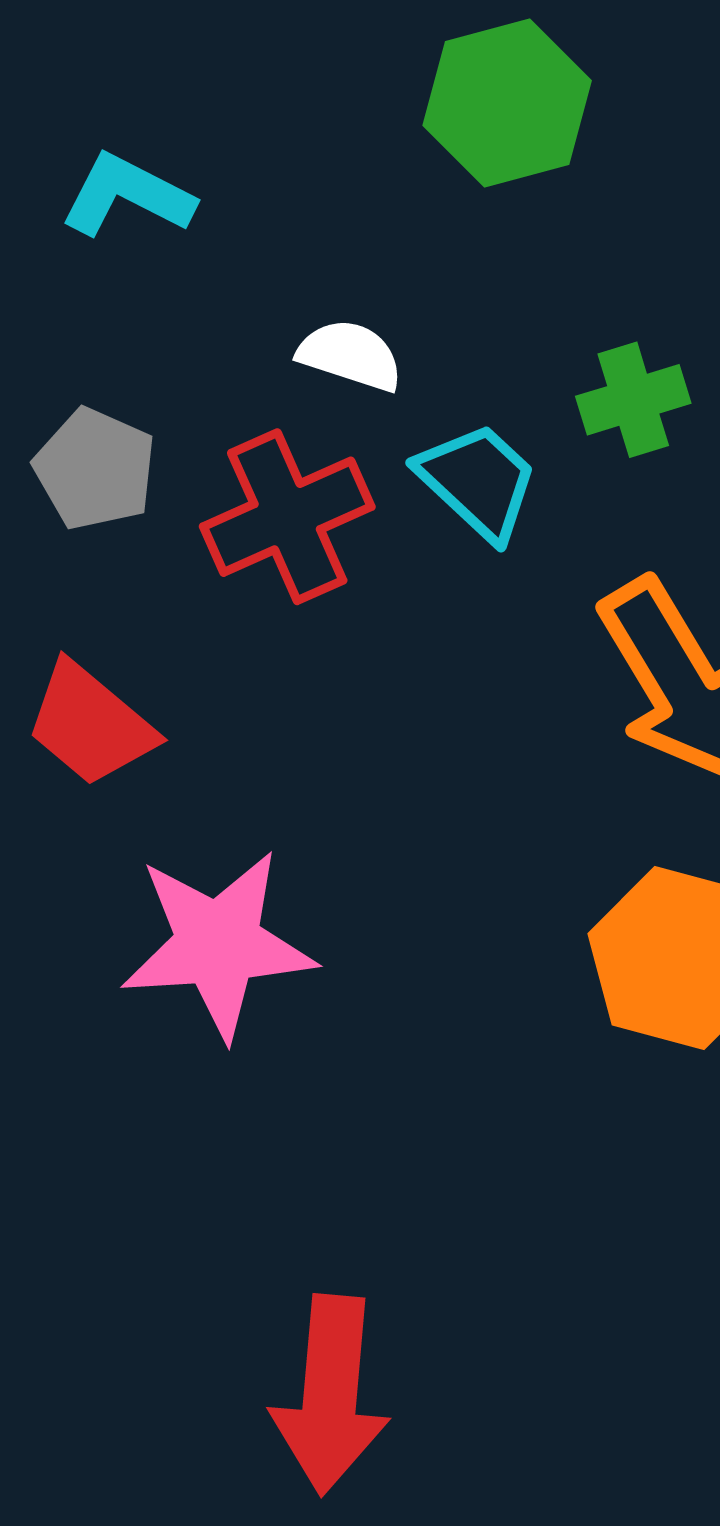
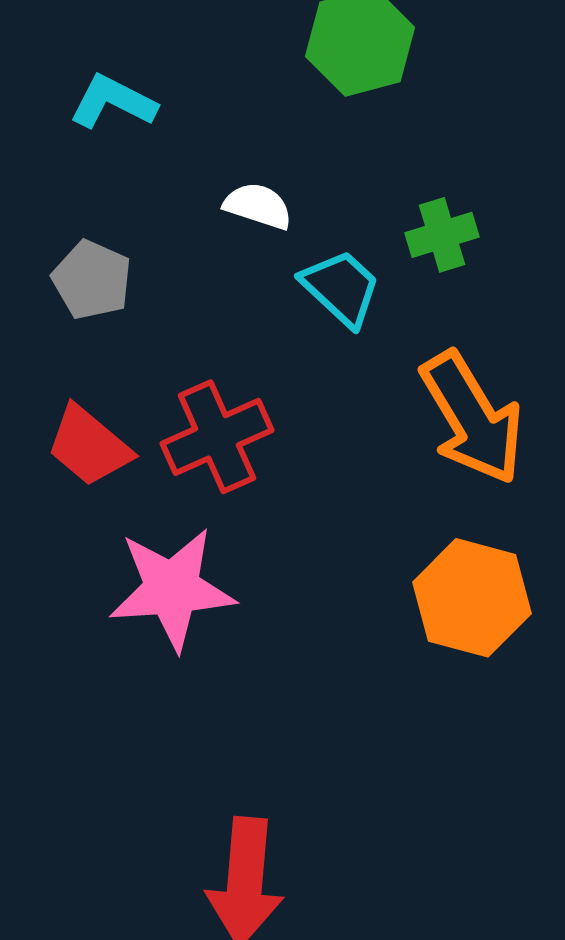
red cross: (287, 517) -> (217, 437), moved

